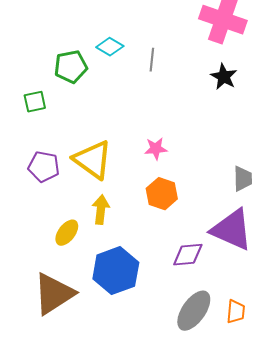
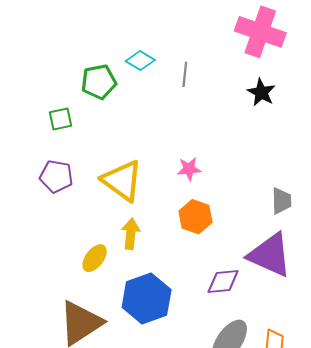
purple pentagon: (44, 167) -> (56, 176), moved

